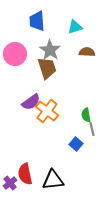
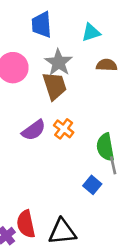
orange cross: (47, 111) -> (64, 129), moved, size x0.7
green semicircle: (86, 115) -> (105, 147), size x1.5

